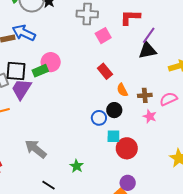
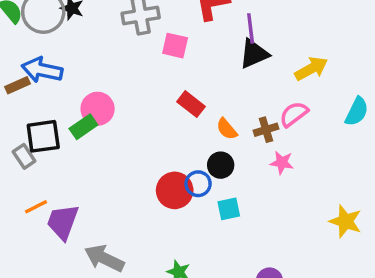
purple line: (149, 35) -> (251, 28), turned -30
pink square: (103, 36) -> (175, 46), turned -35
purple trapezoid: (21, 89) -> (63, 222), moved
pink semicircle: (169, 99) -> (294, 114), moved
red circle: (127, 148) -> (175, 190), moved

